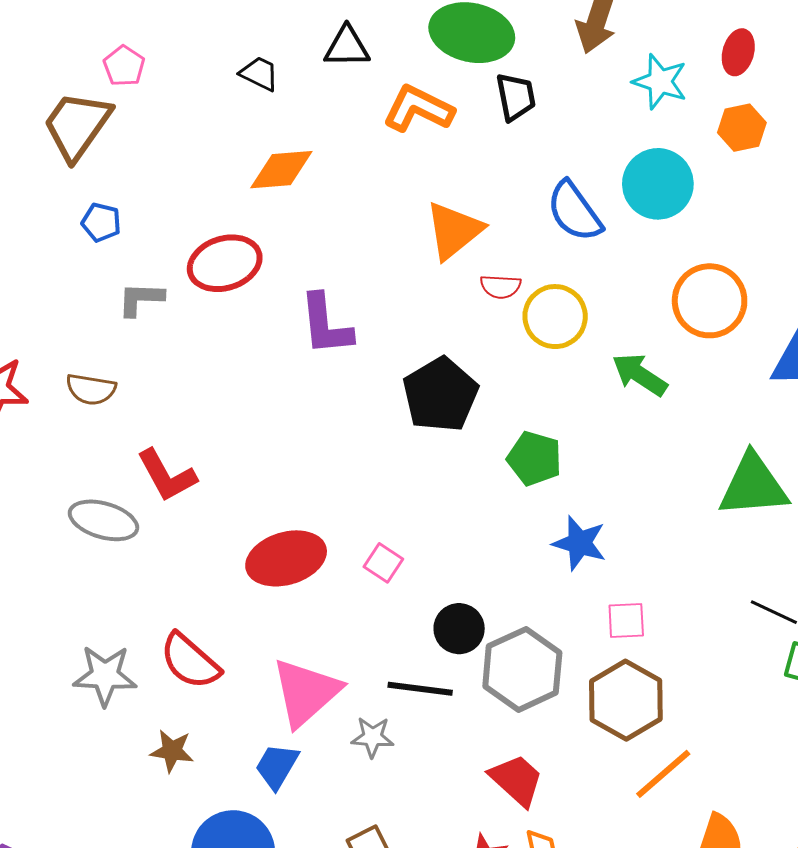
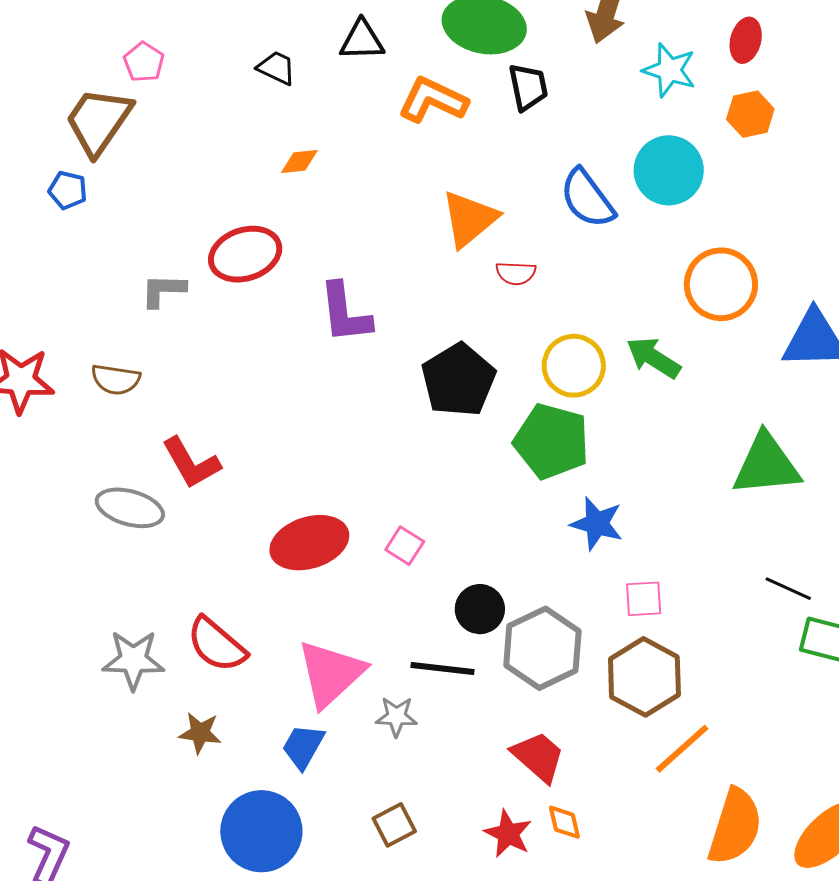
orange diamond: (281, 170) -> (299, 162), size x0.6
blue pentagon: (101, 222) -> (68, 190), moved
yellow circle: (555, 317) -> (574, 366), moved
green pentagon: (534, 458) -> (551, 441), size x1.4

